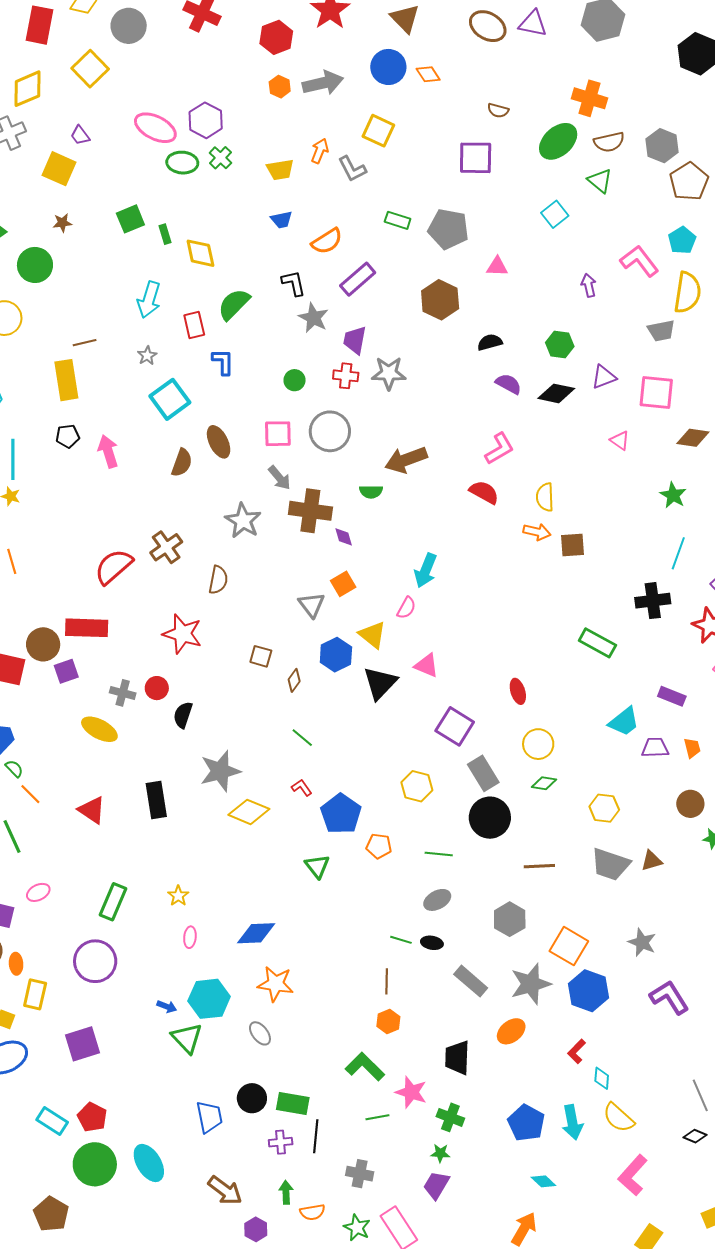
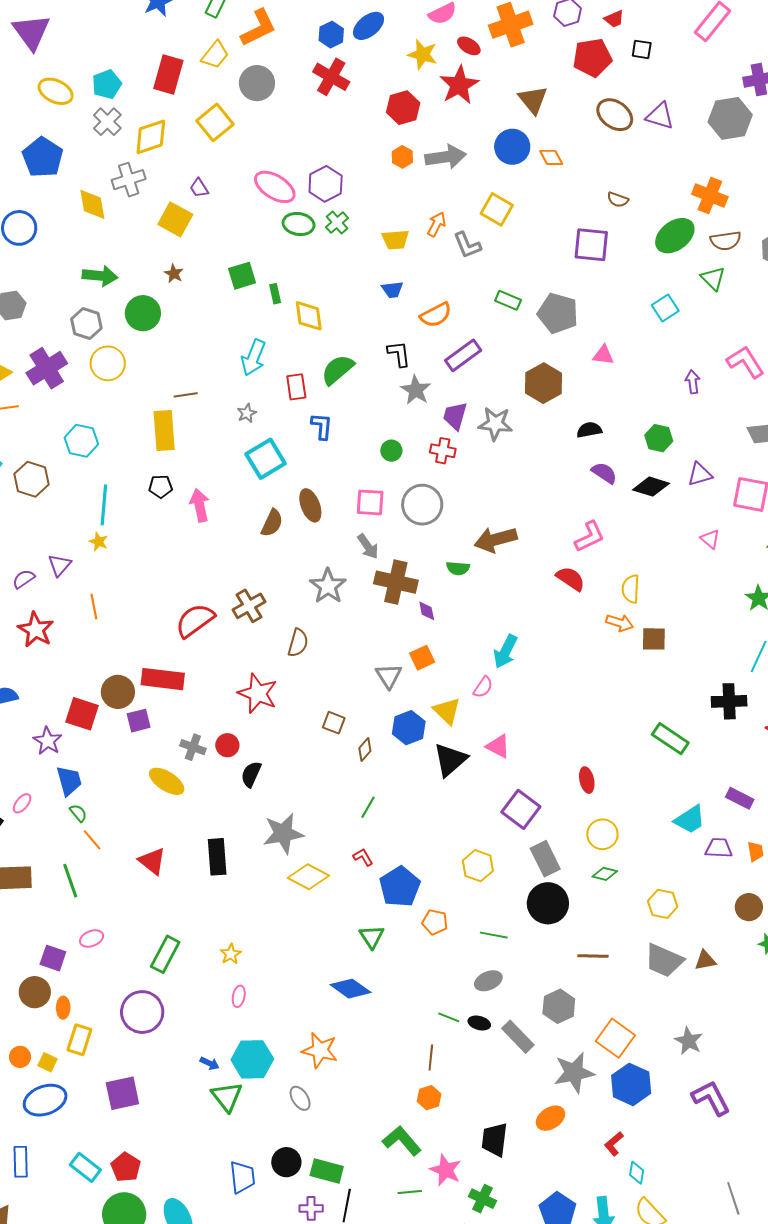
brown star: (62, 223) -> (174, 274), turned 30
gray star: (389, 373) -> (495, 424), moved
green line: (302, 738) -> (368, 807), turned 75
blue diamond: (256, 933) -> (350, 989), moved, turned 33
gray rectangle: (471, 981) -> (518, 1037), moved

